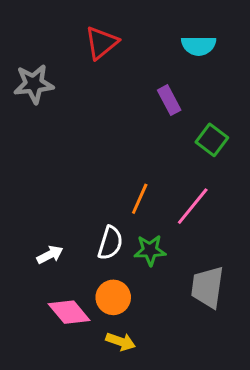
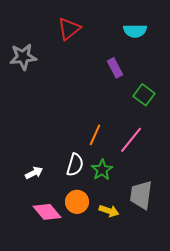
green star: (150, 250) -> (102, 170), turned -30
yellow arrow: (121, 342) -> (109, 211), moved

